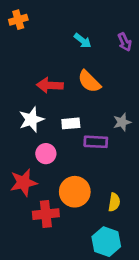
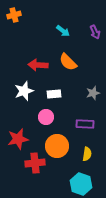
purple rectangle: (96, 142) -> (85, 124), moved
pink circle: (46, 154) -> (46, 117), moved

